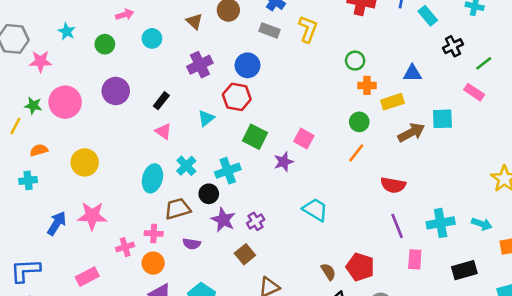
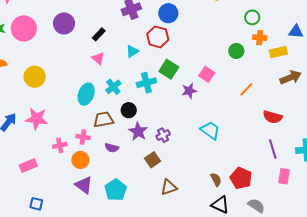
green circle: (359, 122) -> (236, 51), moved
cyan cross: (228, 171) -> (146, 83), moved

